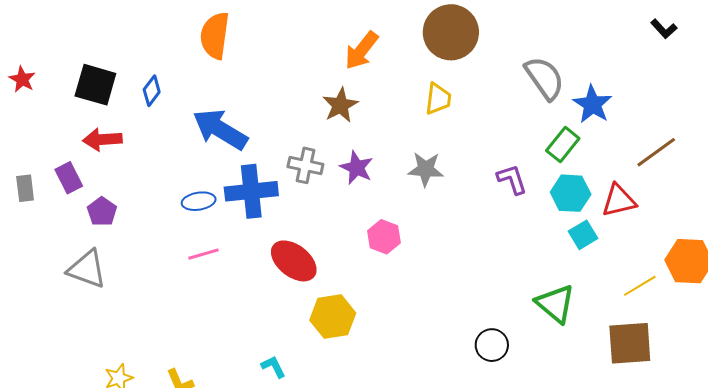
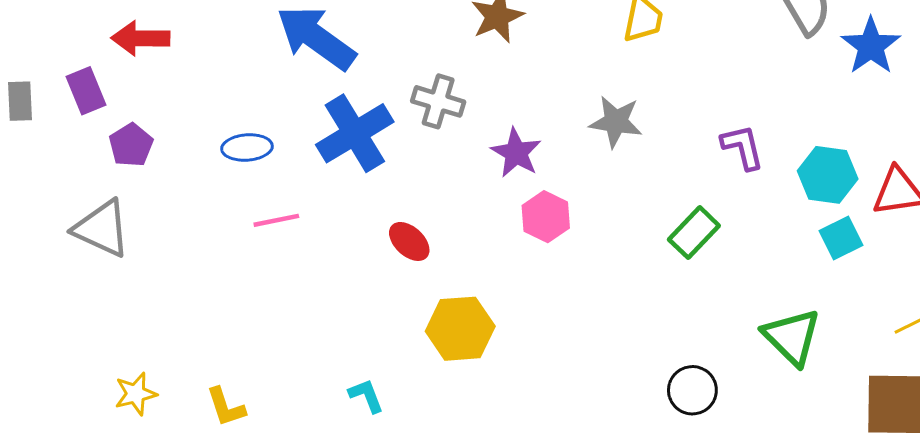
green rectangle: (563, 144) -> (694, 233), moved
purple star: (357, 168) -> (516, 153), moved
blue cross: (251, 191) -> (355, 133), turned -30
blue ellipse: (199, 201) -> (247, 147), moved
red ellipse: (294, 261) -> (409, 241), size x0.6

